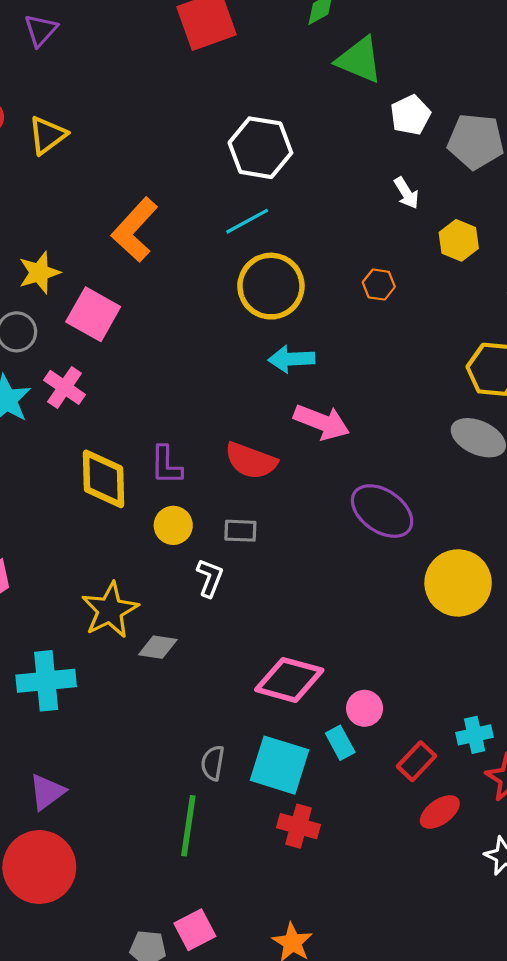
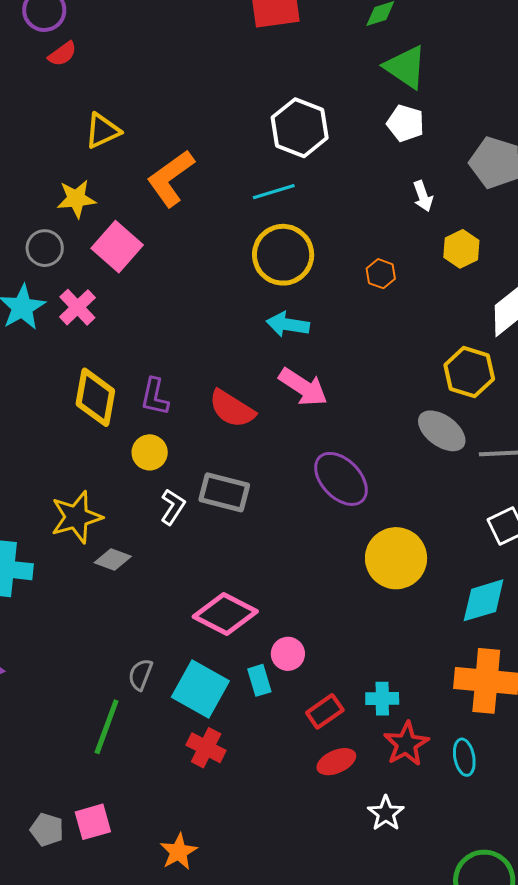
white pentagon: (410, 115) -> (405, 123), moved, turned 30
yellow triangle: (47, 135) -> (103, 131), moved
gray rectangle: (240, 531) -> (224, 492), moved, size x1.6

